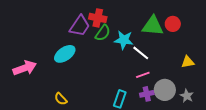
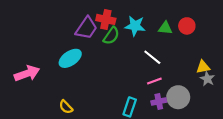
green triangle: (153, 26) -> (165, 28), size x0.6
cyan star: (124, 40) -> (135, 26), moved
gray star: (187, 96) -> (207, 79), moved

